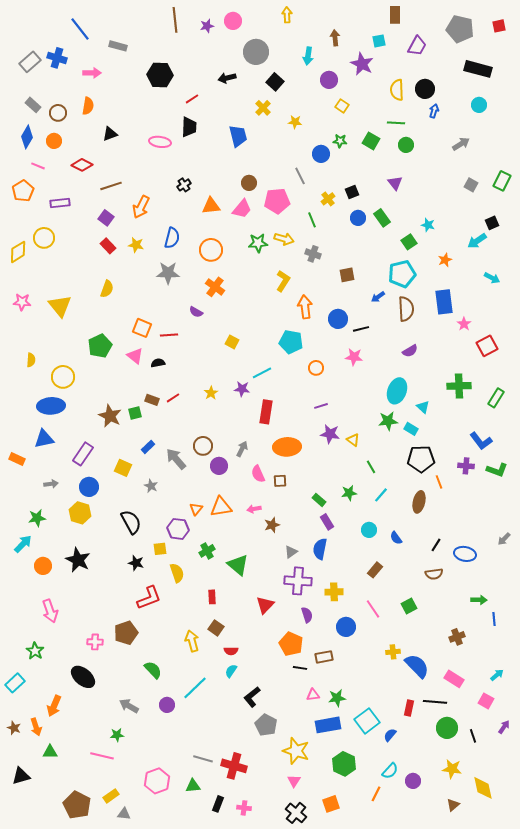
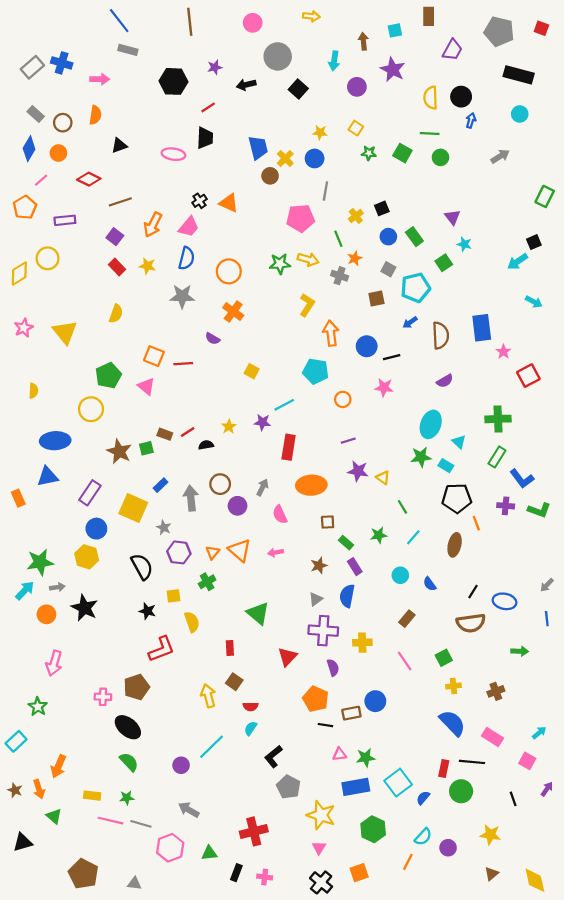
yellow arrow: (287, 15) -> (311, 16), turned 98
purple star: (207, 26) -> (215, 67), moved
red square: (499, 26) -> (541, 28), turned 32
blue line: (80, 29) -> (119, 21), moved
cyan square: (379, 41) -> (395, 30), moved
yellow square: (342, 106) -> (356, 128), moved
yellow cross: (263, 108) -> (285, 158), moved
blue circle: (321, 154) -> (315, 158), moved
pink line: (38, 166) -> (41, 180), turned -64
gray line: (300, 176) -> (325, 191), turned 36
brown circle: (249, 183) -> (270, 176), moved
purple triangle: (395, 183) -> (452, 217), moved
gray square: (471, 185) -> (388, 269), moved
orange triangle: (211, 206) -> (229, 203), moved, turned 30
pink trapezoid: (242, 209) -> (189, 227), moved
orange star: (445, 260) -> (355, 258), moved
cyan pentagon: (402, 274) -> (416, 288), moved
pink star: (22, 302) -> (24, 328), turned -30
black semicircle: (158, 363) -> (206, 445), moved
yellow circle: (63, 377) -> (91, 409), moved
green rectangle: (496, 398) -> (497, 457), moved
orange rectangle: (17, 459) -> (18, 498), turned 42
gray arrow: (176, 459) -> (191, 498), turned 35
yellow square: (123, 468) -> (133, 508), size x1.5
brown square: (280, 481) -> (328, 522), moved
gray arrow: (51, 484) -> (57, 587), moved
orange triangle: (221, 507) -> (240, 550), turned 50
green star: (37, 518) -> (40, 562), size x1.4
brown star: (272, 525) -> (319, 565), moved
purple hexagon: (178, 529) -> (179, 552), moved
green cross: (207, 551) -> (207, 582), moved
brown semicircle: (434, 574) -> (471, 623), size x1.5
pink arrow: (50, 611) -> (54, 663), turned 35
blue line: (494, 619) -> (547, 619), moved
blue circle: (346, 627) -> (375, 701), moved
yellow cross: (393, 652) -> (453, 686), moved
green semicircle: (153, 670) -> (129, 762), moved
black ellipse: (83, 677) -> (128, 727), moved
gray arrow: (129, 706) -> (189, 810), moved
green circle: (447, 728) -> (461, 791), moved
green triangle: (50, 752) -> (54, 816), turned 42
gray line: (203, 759) -> (141, 824), moved
red cross: (234, 766) -> (254, 831), turned -30
yellow diamond: (483, 788) -> (535, 880), moved
yellow rectangle: (111, 796) -> (92, 796), moved, turned 42

